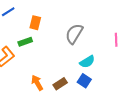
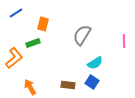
orange arrow: (37, 83) -> (30, 87), moved
brown rectangle: (60, 84) -> (68, 85), turned 40

